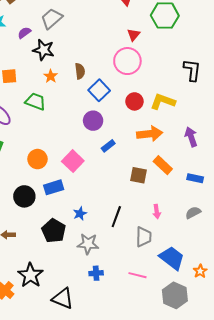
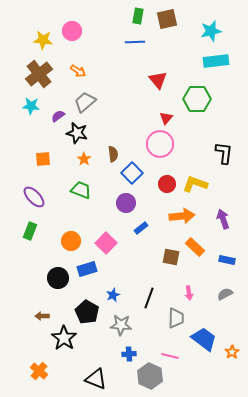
green trapezoid: (35, 101) -> (81, 190), moved
black star: (30, 275) -> (64, 338), moved
gray hexagon: (175, 295) -> (150, 376), moved

